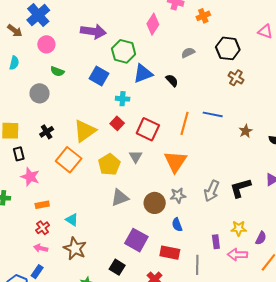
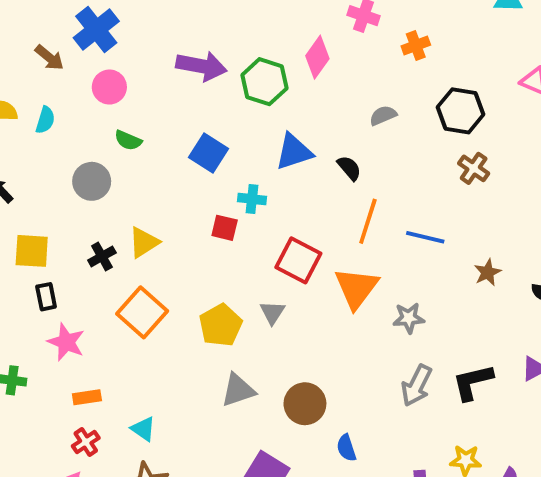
green hexagon: (124, 51) -> (264, 82), moved
red square: (117, 123) -> (225, 228), moved, turned -32
orange line: (184, 123) -> (368, 221), moved
yellow triangle: (85, 131) -> (144, 242), moved, size x0.7
orange triangle: (175, 162) -> (356, 288), moved
gray star: (178, 195) -> (409, 318), moved

